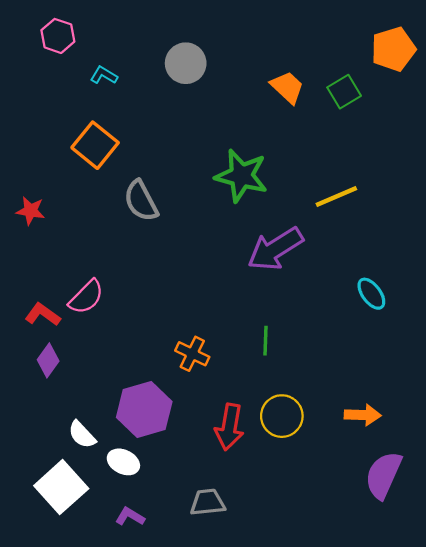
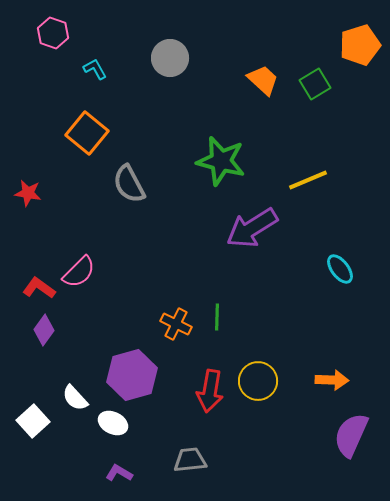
cyan L-shape: (104, 75) -> (95, 69), turned 30
green line: (265, 341) -> (217, 317), moved
white square: (61, 487) -> (33, 421), moved, size x0.7

